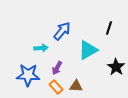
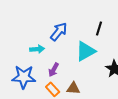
black line: (109, 28) -> (99, 29), moved

